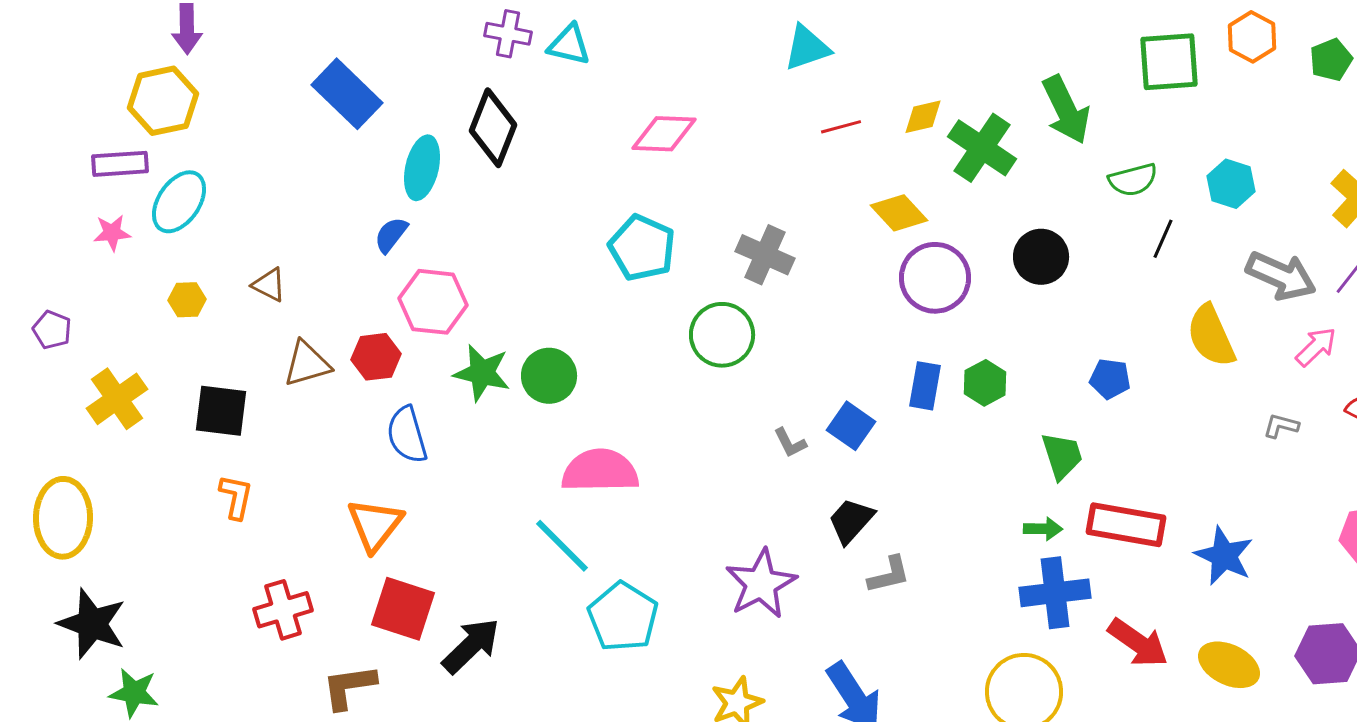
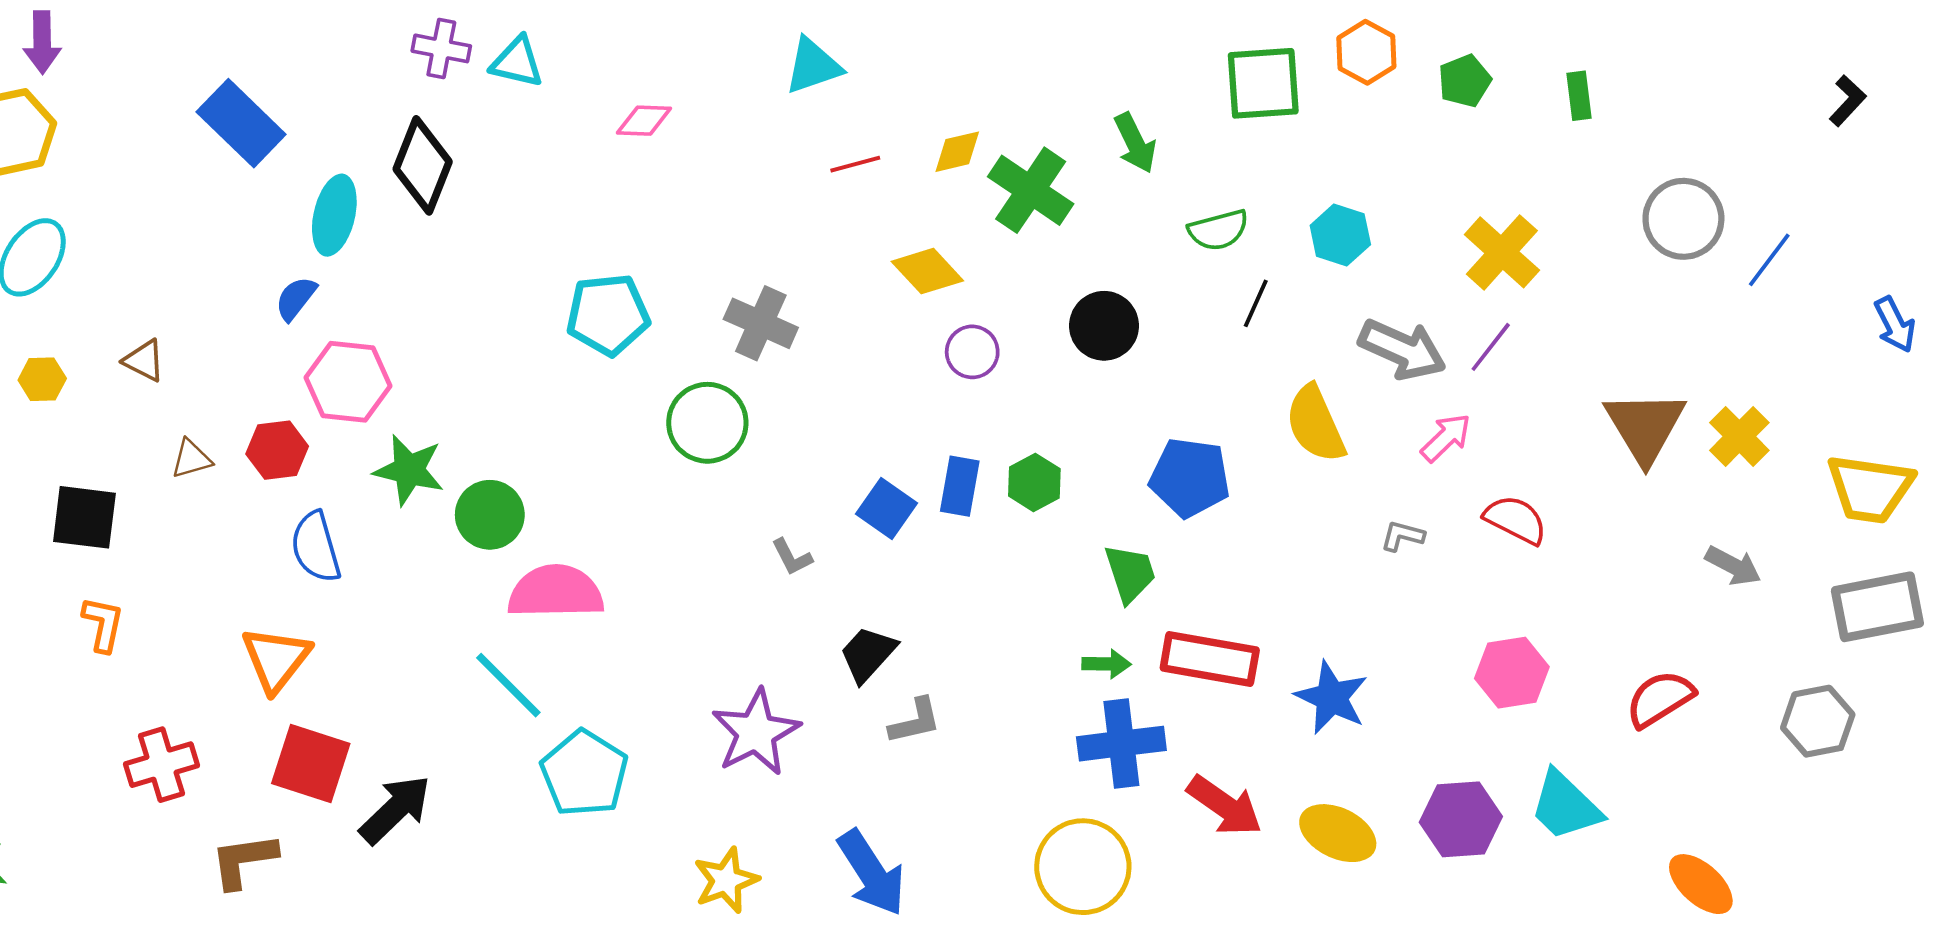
green arrow: (1066, 110) -> (1135, 143), size x0.7
pink diamond: (664, 134) -> (644, 121), moved, size x0.7
cyan pentagon: (642, 248) -> (608, 315), turned -30
purple circle: (935, 278) -> (972, 352), size x0.6
brown triangle: (307, 364) -> (191, 459), size x0.7
green circle: (549, 376) -> (490, 515), moved
blue pentagon: (1110, 379) -> (1190, 477), size x1.6
blue square: (851, 426) -> (886, 509), moved

